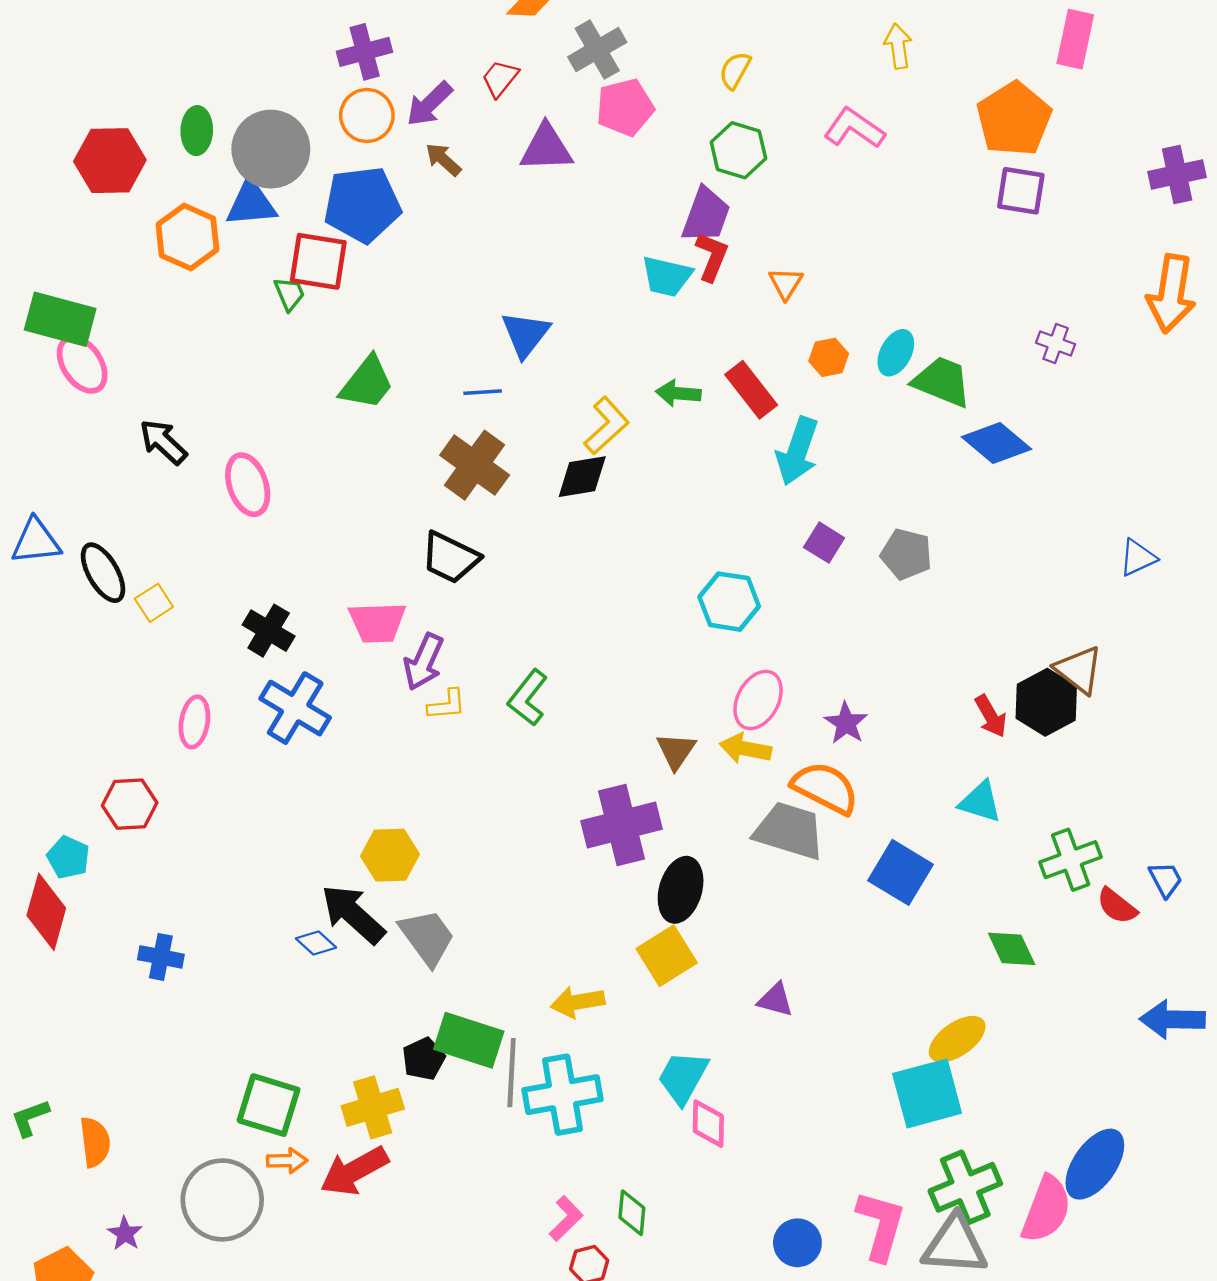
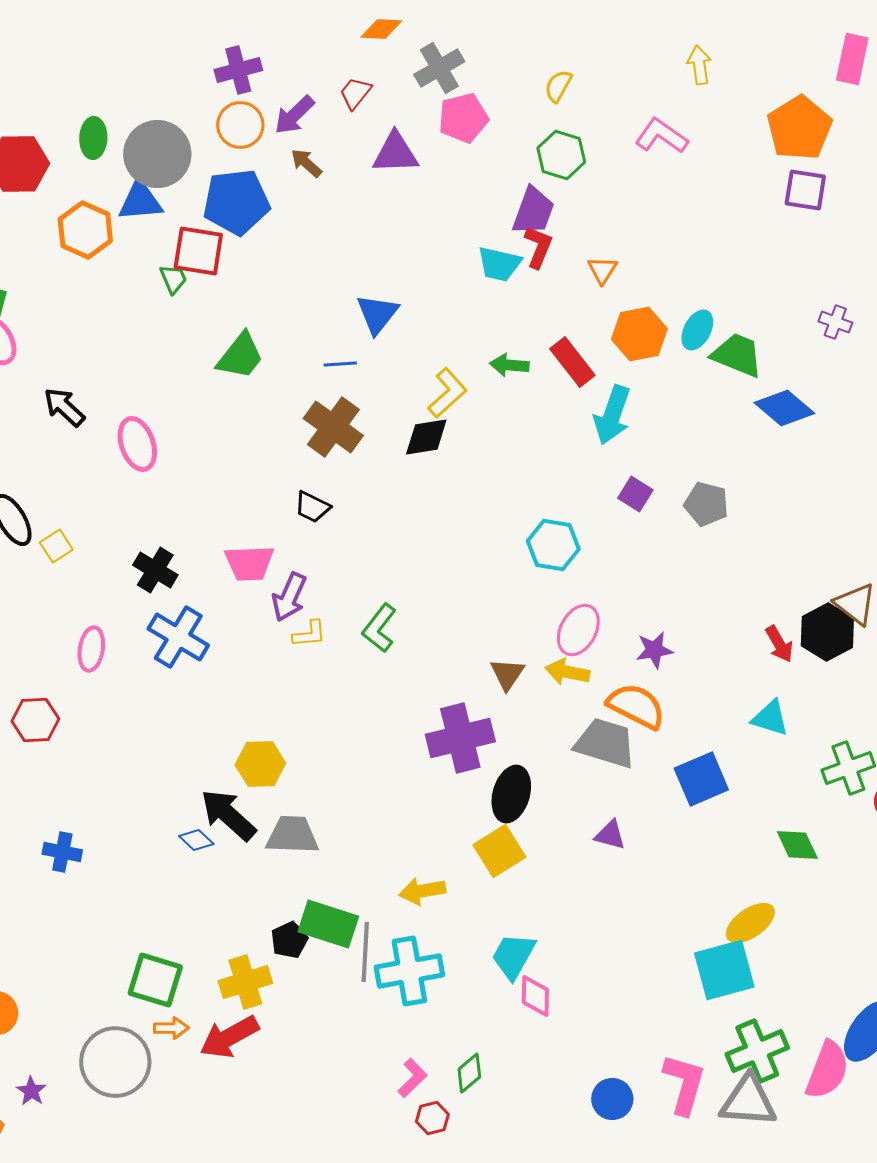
orange hexagon: (829, 357) -> (639, 334), size x1.6
black trapezoid: (450, 558) -> (312, 507), size x0.7
purple star: (846, 723) -> (654, 650), turned 30
blue square: (900, 872) -> (701, 779), turned 36
gray trapezoid: (427, 937) -> (292, 835), turned -52
purple triangle: (775, 1000) -> (610, 835), moved
green diamond: (632, 1213) -> (469, 1073), turned 45

